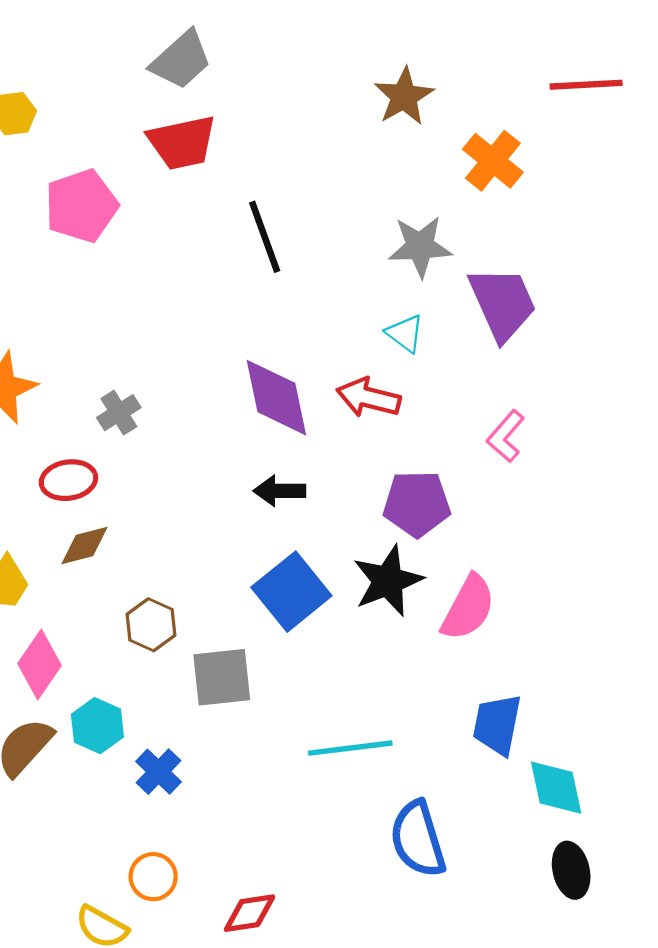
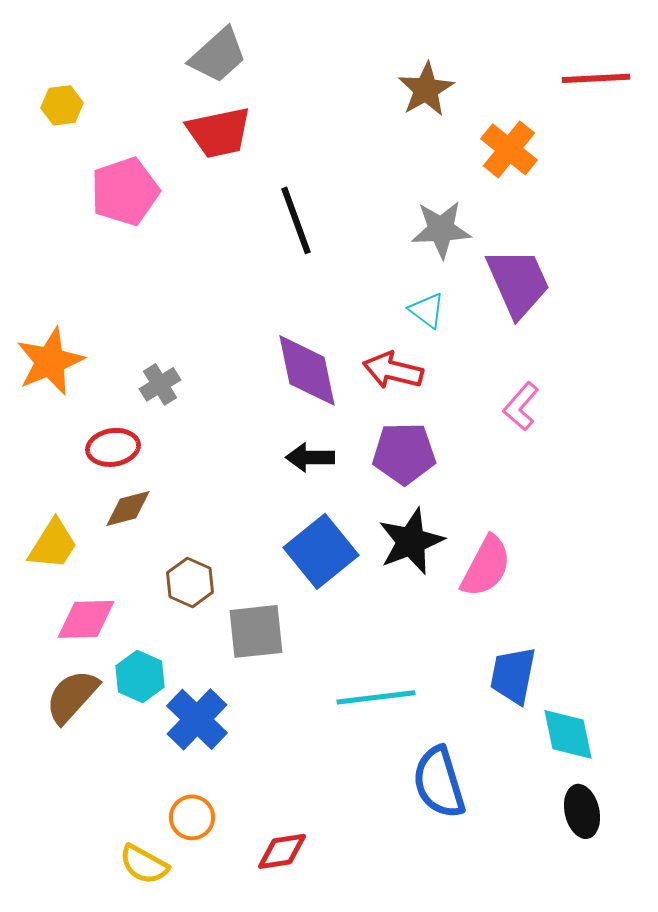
purple pentagon: (417, 504) -> (404, 453), moved
pink diamond: (40, 664) -> (86, 619), turned 54
blue cross: (159, 772) -> (197, 719), size x1.4

